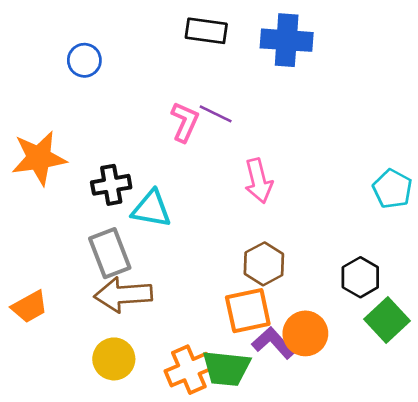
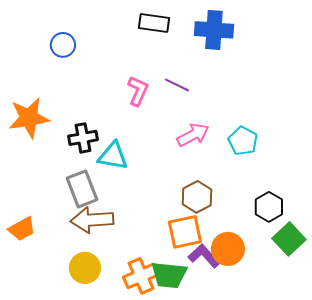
purple line: (216, 114) -> (177, 85), moved
pink arrow: (258, 181) -> (193, 135), turned -104
cyan pentagon: (392, 189) -> (243, 141), moved

